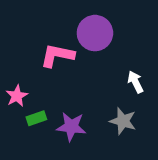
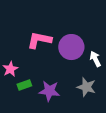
purple circle: (95, 33) -> (71, 47), moved

